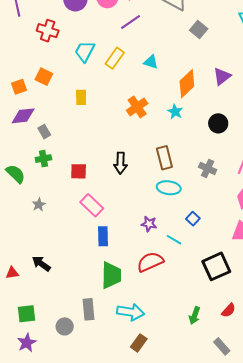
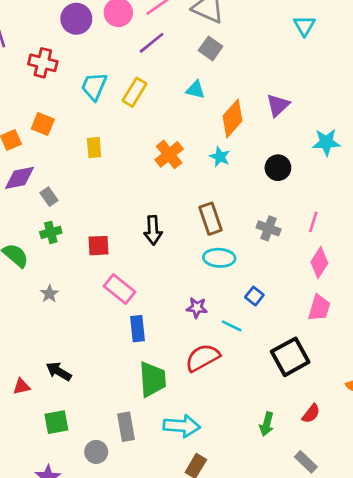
gray square: (199, 30) -> (211, 48), moved
cyan triangle: (151, 62) -> (195, 90), moved
green square: (27, 314) -> (56, 422), moved

